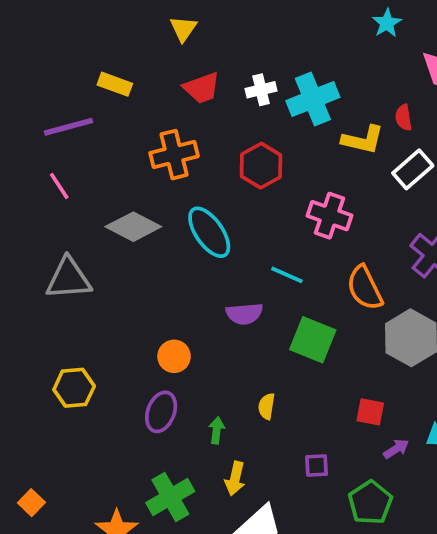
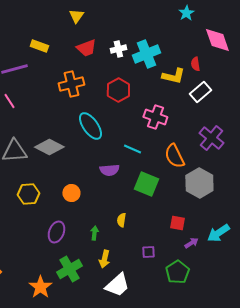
gray diamond: (133, 227) -> (49, 147), moved
yellow hexagon: (74, 388) -> (28, 194), moved
purple ellipse: (161, 412) -> (56, 232), moved

